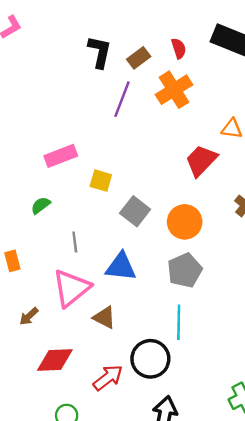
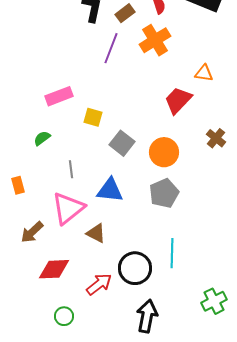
brown arrow: (29, 316) -> (32, 232), size x1.4
cyan line: (179, 322) -> (172, 253), moved

